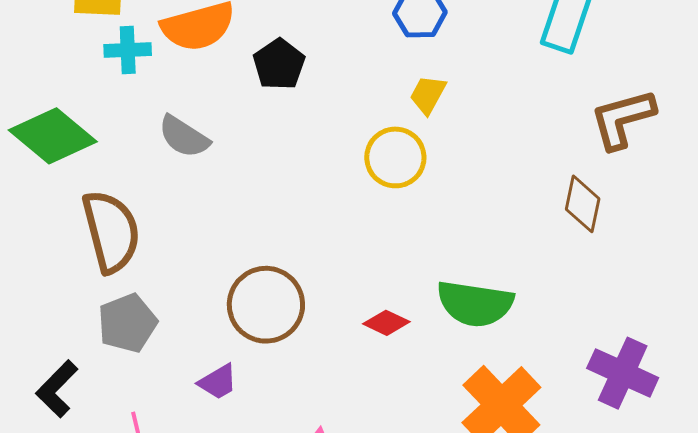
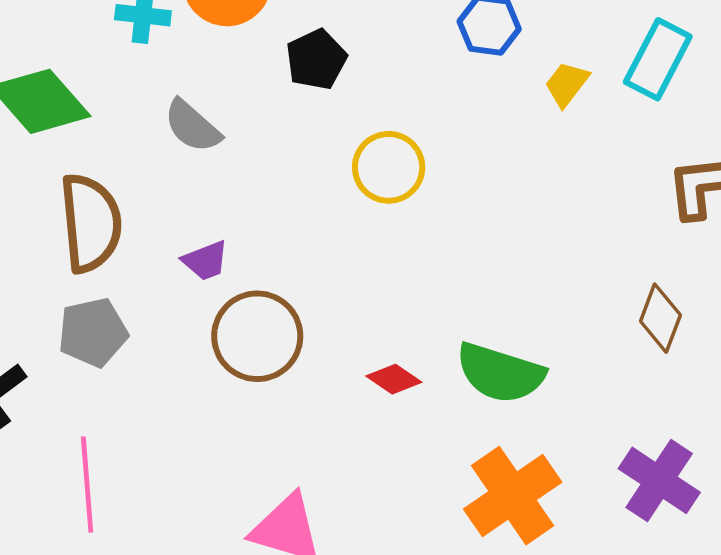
yellow trapezoid: (428, 95) -> (567, 84), moved
yellow circle: (395, 157) -> (389, 167), moved
brown diamond: (583, 204) -> (660, 318), moved
purple trapezoid: (218, 382) -> (205, 261), moved

